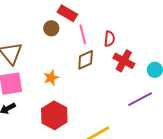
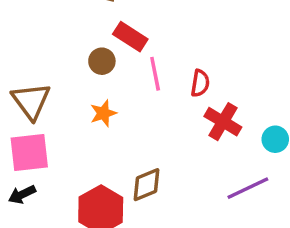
brown diamond: (86, 60) -> (146, 185), moved
orange star: (51, 78) -> (103, 113), moved

